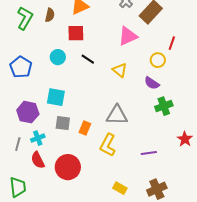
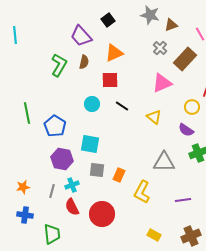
blue pentagon: (21, 67) -> (55, 126), moved
gray triangle: (117, 115) -> (164, 162), moved

